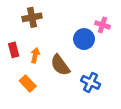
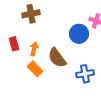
blue cross: (91, 82) -> (85, 74), turned -36
orange rectangle: (28, 83) -> (35, 69), moved

